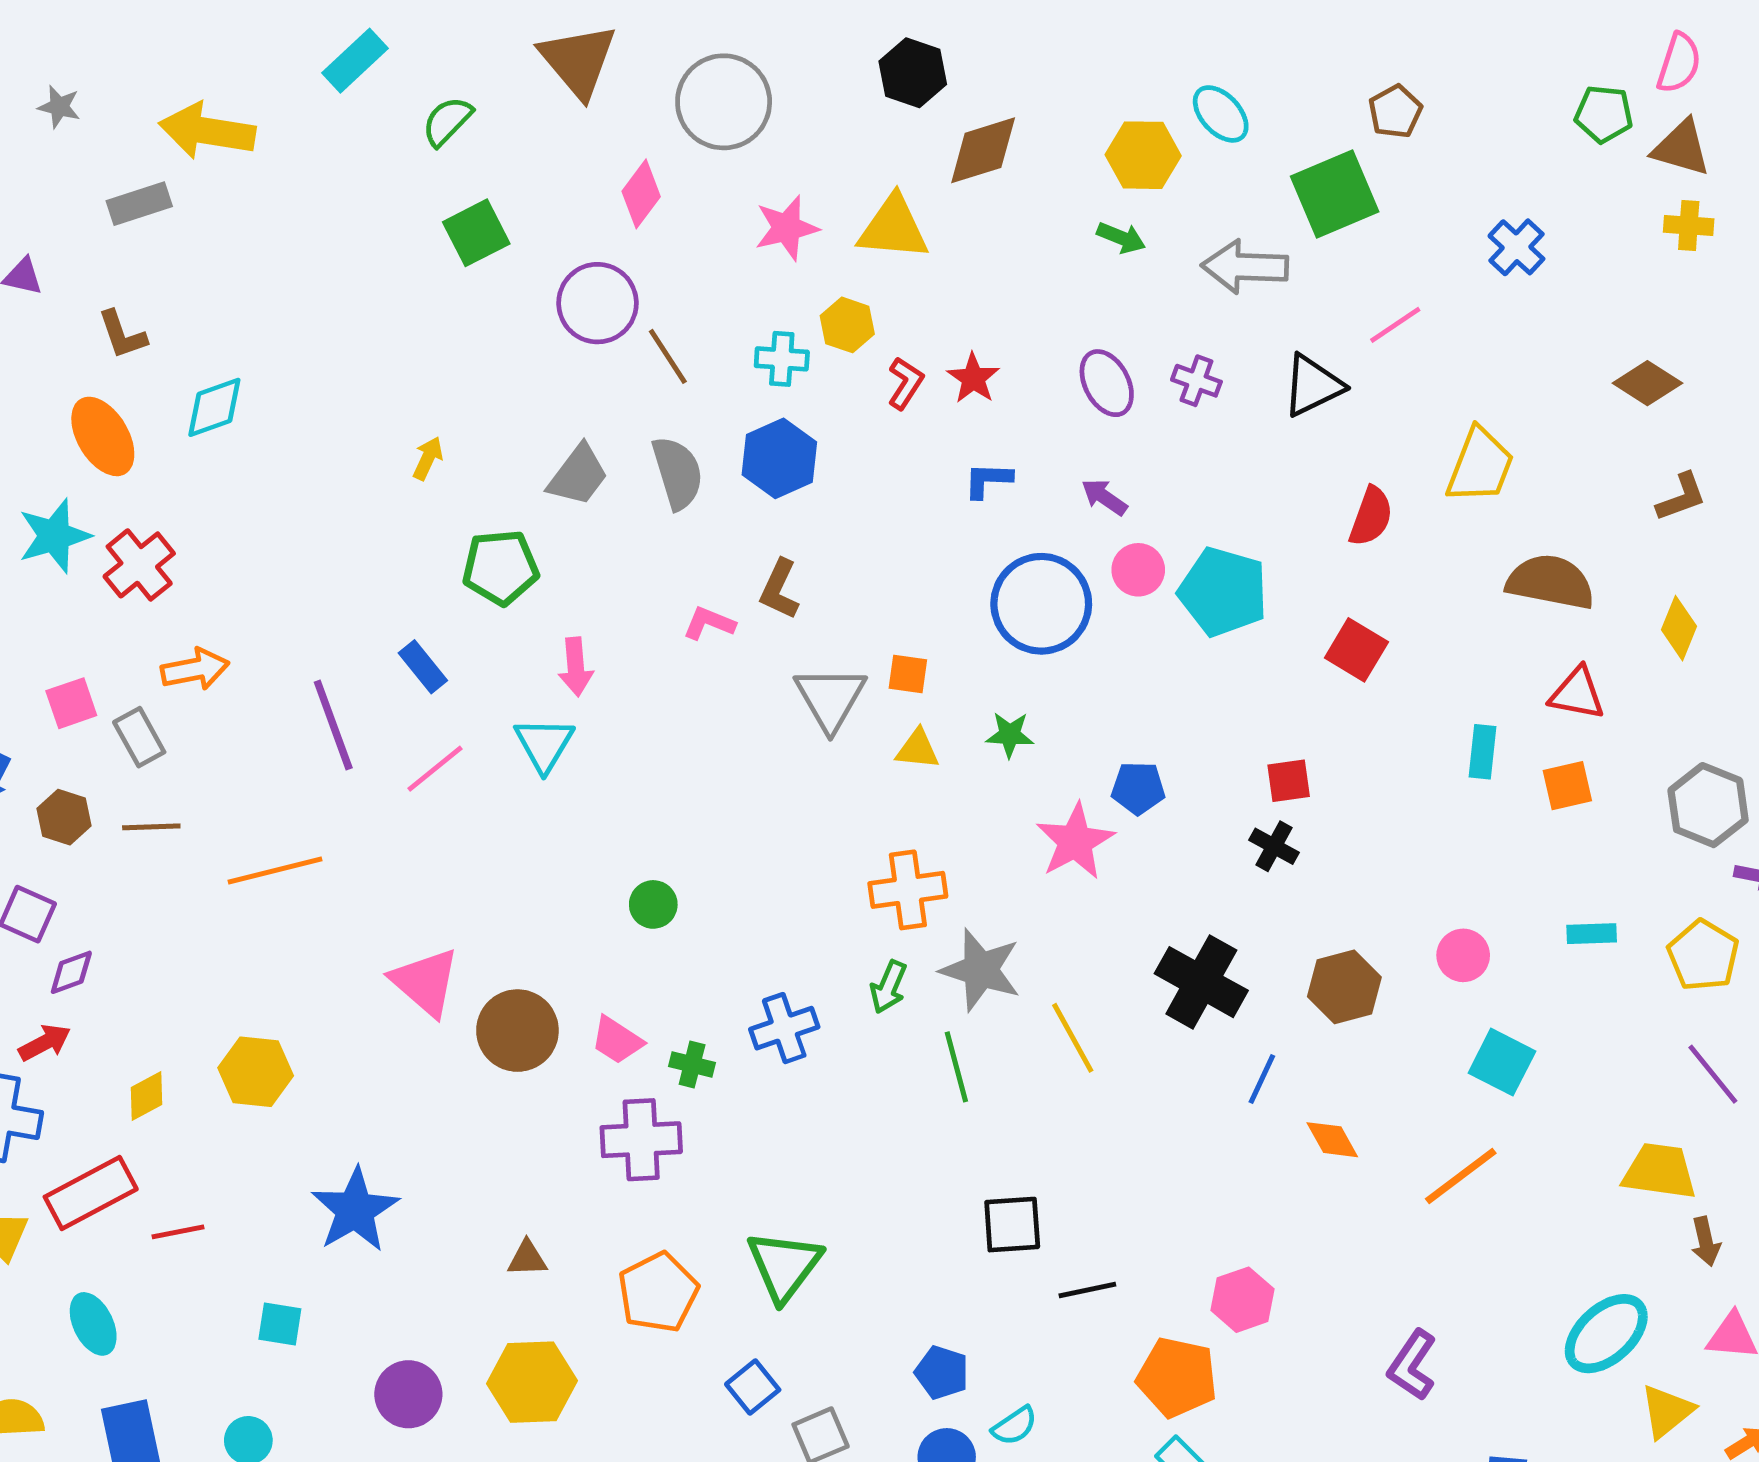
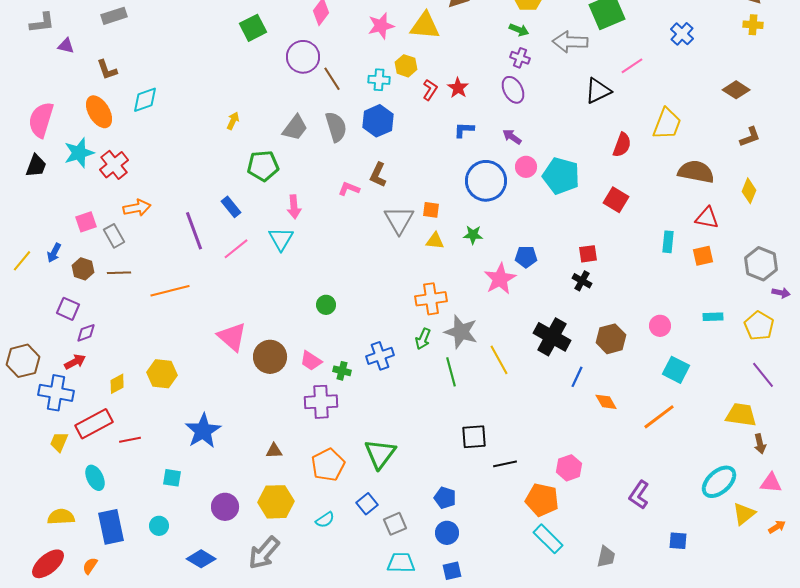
purple cross: (1196, 381) -> (520, 58), moved
cyan semicircle: (1015, 1426) -> (325, 520), moved

